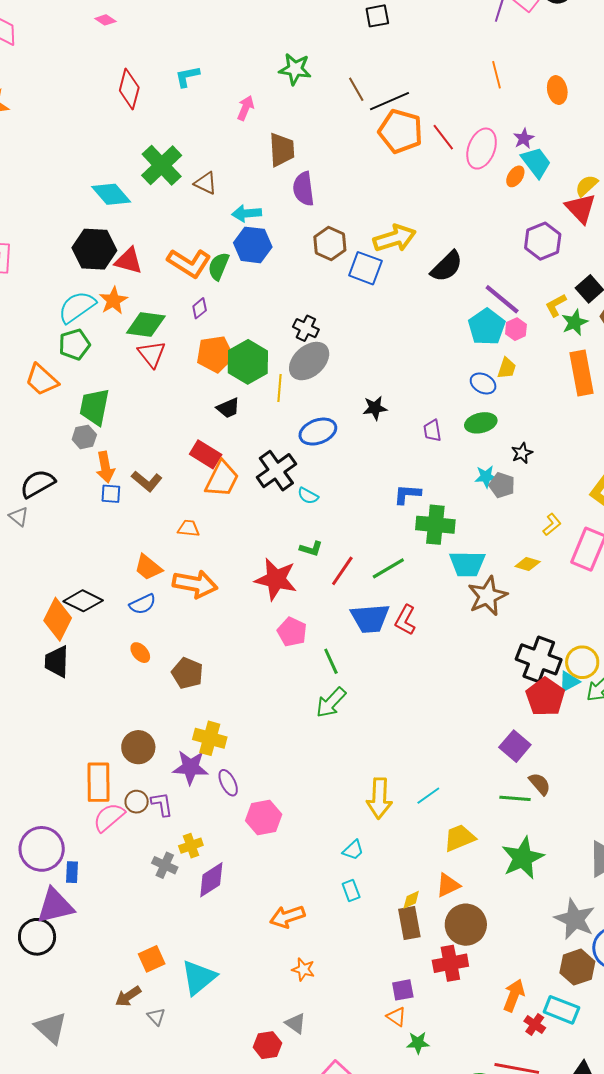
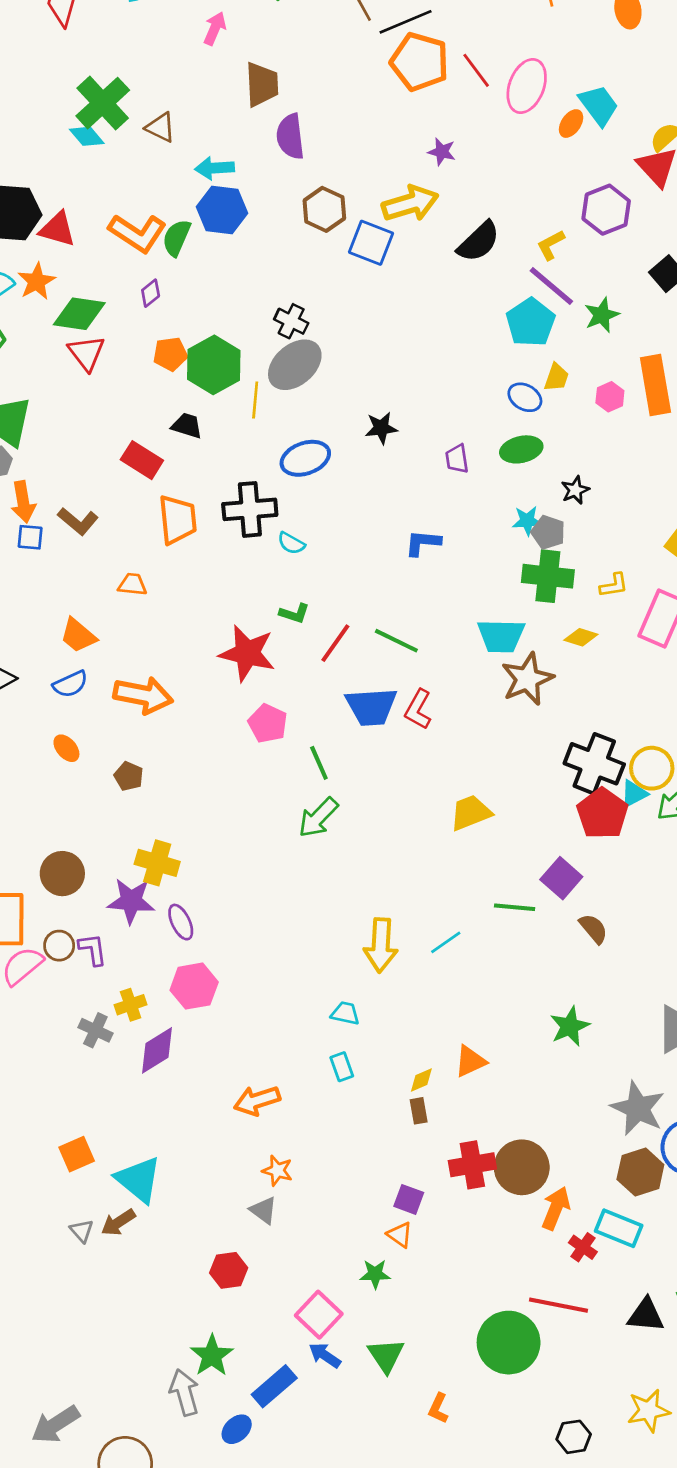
purple star: (524, 138) -> (442, 152), moved, turned -30
cyan diamond: (111, 194) -> (87, 136), moved, size x0.7
yellow L-shape: (556, 305) -> (551, 245), moved
green star: (575, 322) -> (602, 315), moved
pink hexagon: (516, 329) -> (610, 397), moved
orange pentagon: (215, 354) -> (170, 354), size x0.7
black trapezoid: (228, 408) -> (187, 426), turned -140
red rectangle: (206, 454) -> (142, 460), moved
black cross: (276, 471) -> (250, 509), turned 30
orange trapezoid: (222, 479) -> (178, 520), turned -33
green cross: (435, 525) -> (548, 576), moved
yellow L-shape: (552, 525) -> (614, 585), turned 30
green line: (388, 568) -> (396, 641), turned 56
orange arrow: (195, 584) -> (143, 695), moved
brown pentagon: (187, 673) -> (129, 776), size x0.7
green line: (515, 798) -> (515, 907), moved
pink hexagon: (264, 817) -> (194, 986), moved
yellow trapezoid: (459, 838) -> (471, 813), moved
cyan trapezoid: (353, 850) -> (345, 1013), turned -125
green star: (523, 858) -> (570, 1026), size x0.7
brown rectangle: (409, 923) -> (419, 1111), size x0.6
brown circle: (466, 925) -> (522, 1167), moved
cyan triangle: (199, 977) -> (139, 1180), turned -42
purple square: (403, 990) -> (409, 1199), turned 30
brown arrow: (128, 996) -> (118, 1222), moved
gray triangle: (296, 1023) -> (263, 1210), moved
green star: (418, 1043) -> (375, 1274), moved

